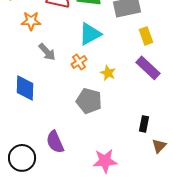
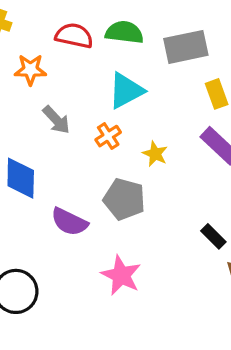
black rectangle: (144, 124) -> (213, 236), turned -56
purple semicircle: (55, 142) -> (69, 222), moved, turned -40
pink star: (105, 161) -> (121, 275), moved, turned 30

